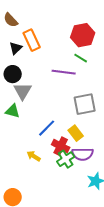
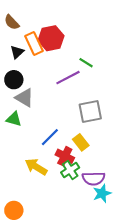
red hexagon: (83, 35) -> (51, 38), moved
purple line: (64, 72) -> (68, 78), turned -35
gray triangle: (23, 91) -> (24, 98), turned -30
purple semicircle: (83, 154) -> (94, 179), moved
yellow arrow: (34, 156) -> (36, 167), size x1.5

